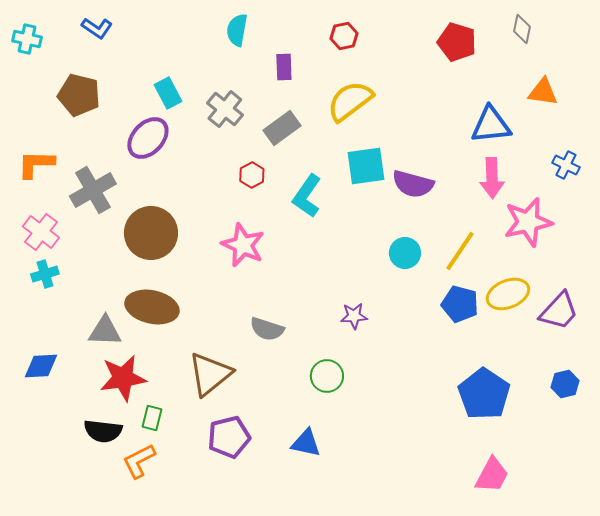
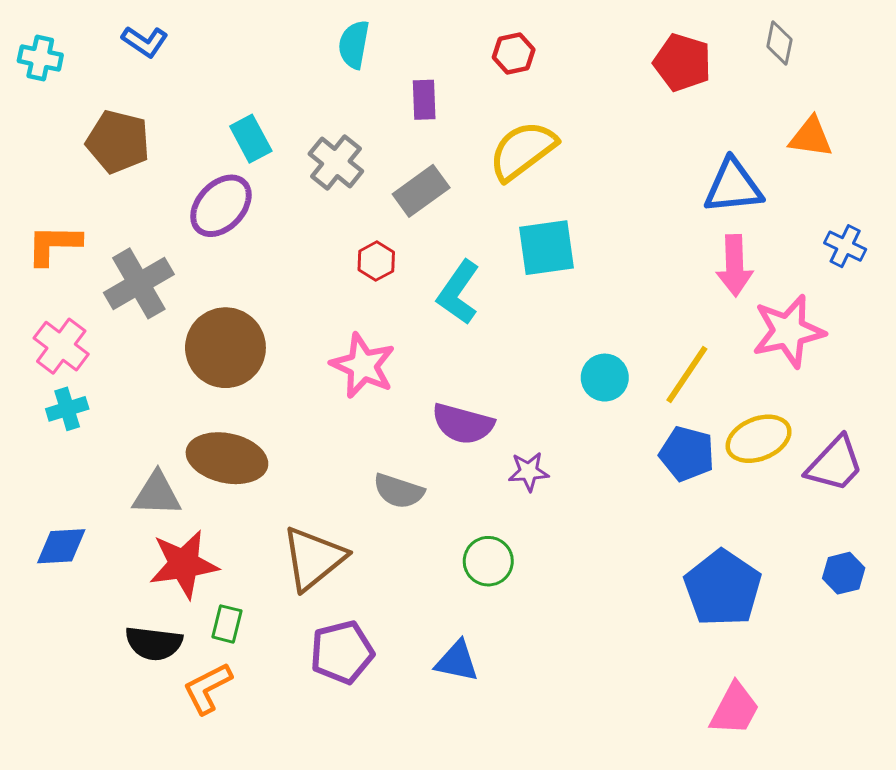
purple semicircle: (413, 184) -> (463, 424), moved

